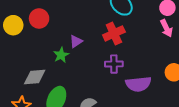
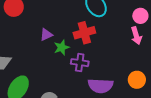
green star: (61, 55) -> (62, 47), moved

